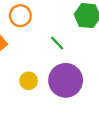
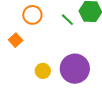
green line: (57, 43) -> (67, 20), moved

